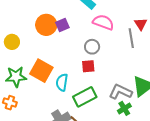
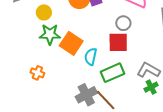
red square: (88, 66) -> (118, 42), size x1.5
green star: (16, 77) -> (50, 34), moved

